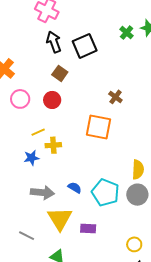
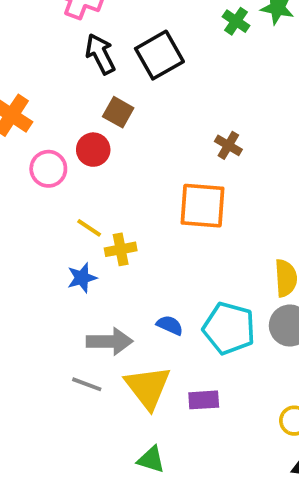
red circle: (52, 100) -> (93, 150), moved
yellow line: (38, 132) -> (89, 228), turned 64
gray line: (27, 236) -> (87, 384), moved

